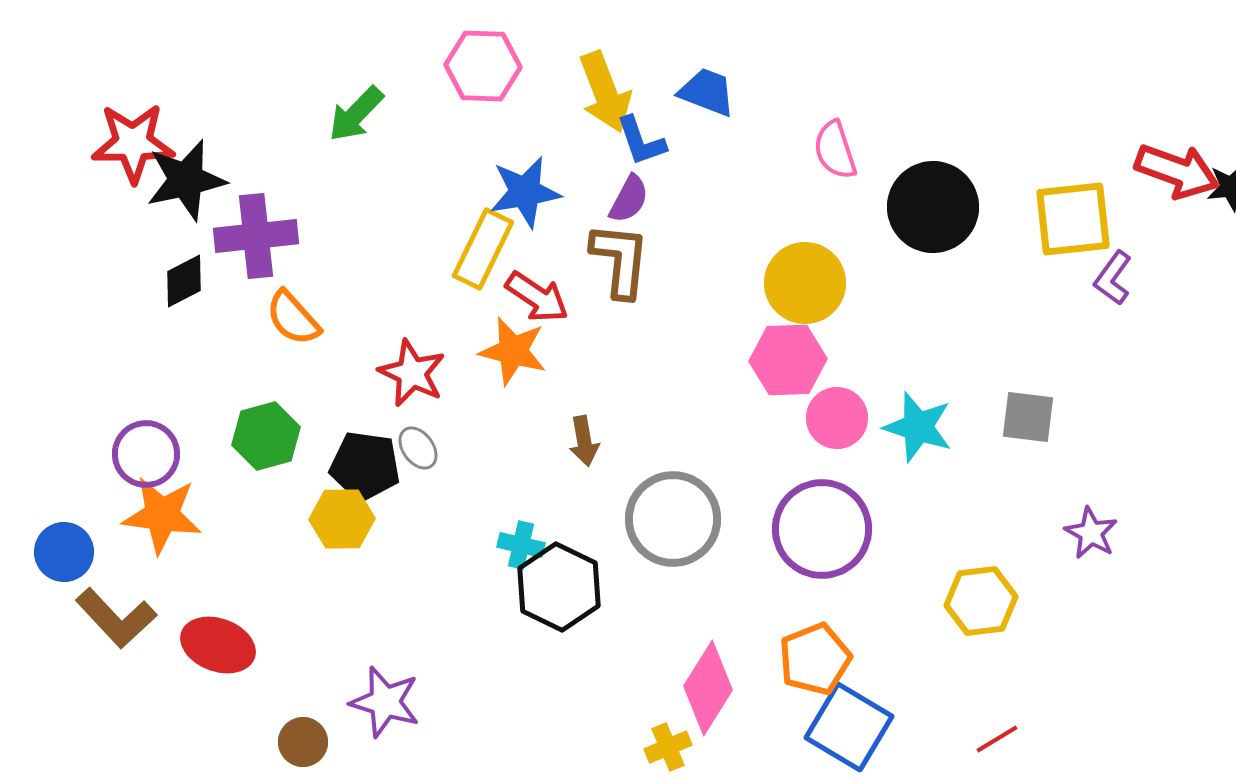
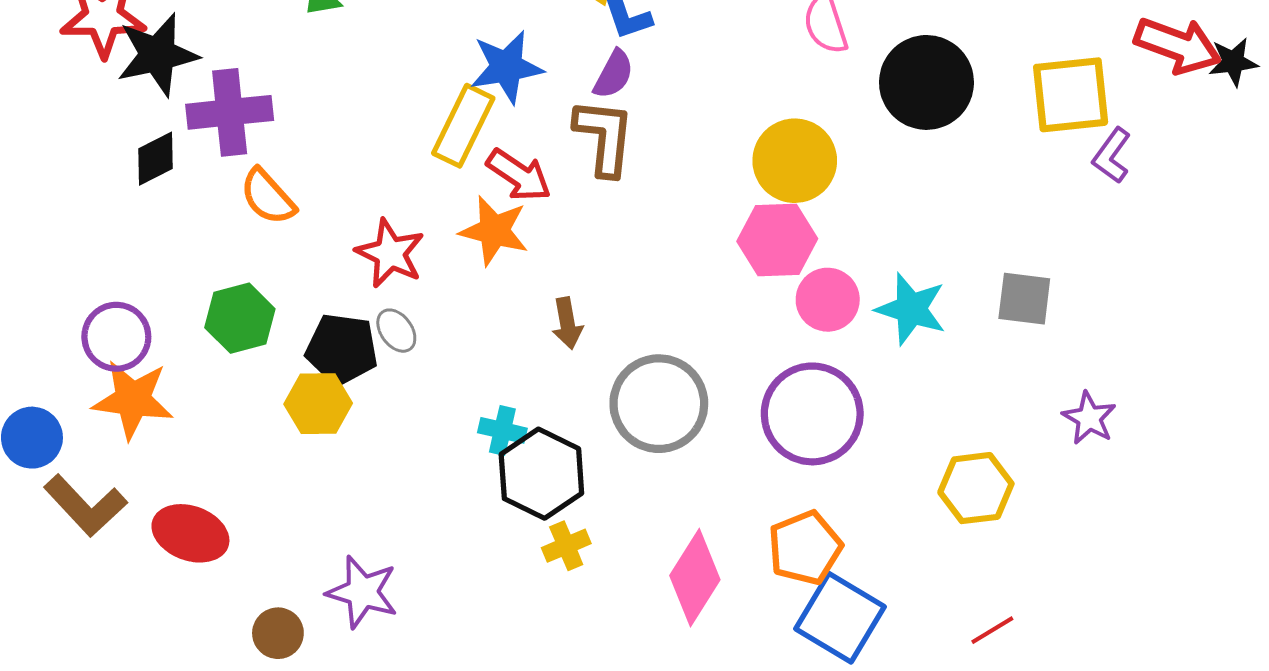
yellow cross: (668, 747) -> (566, 546), moved

